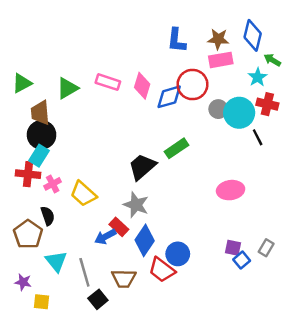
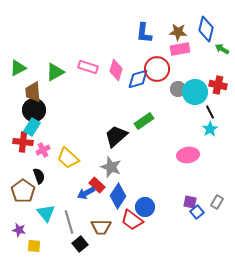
cyan star: (258, 77) -> (210, 129), moved

